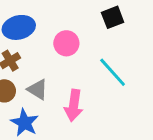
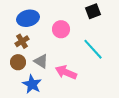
pink arrow: (74, 105) -> (66, 72), turned 105

